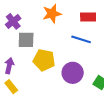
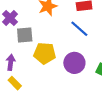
blue line: (81, 39) -> (79, 29), turned 30

